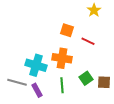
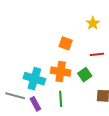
red line: (88, 41) -> (97, 54), moved, turned -32
green square: (86, 78) -> (85, 75), moved

